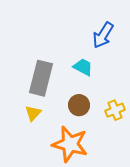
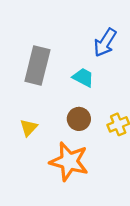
gray rectangle: (41, 78) -> (37, 65), moved

